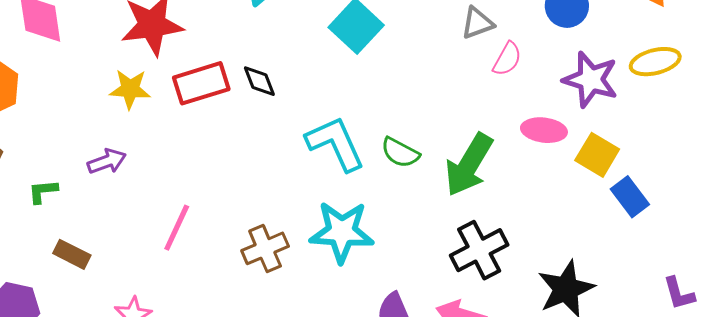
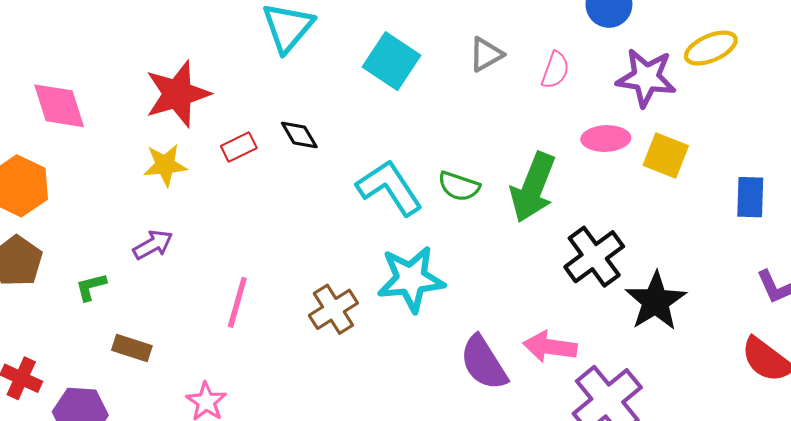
gray triangle: (477, 23) -> (486, 54), moved
red rectangle: (201, 83) -> (239, 147), size x0.6
blue rectangle: (630, 197) -> (750, 197), moved, turned 48
black cross: (479, 250) -> (594, 257), moved

